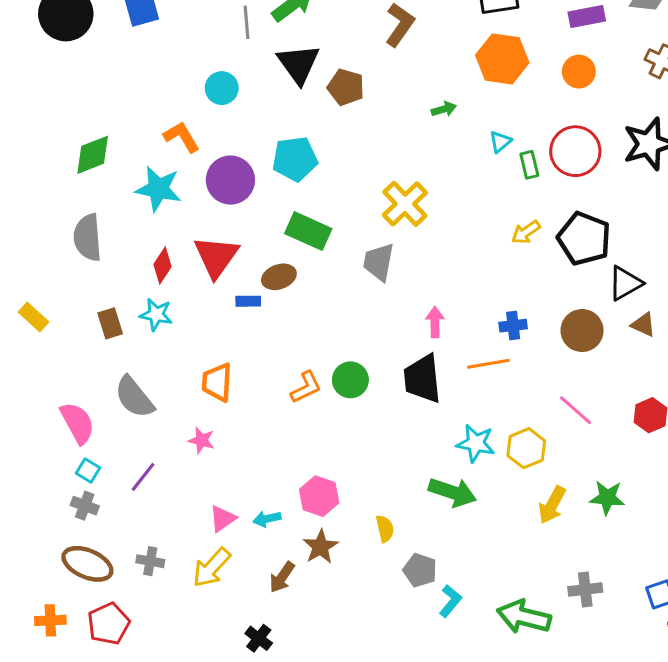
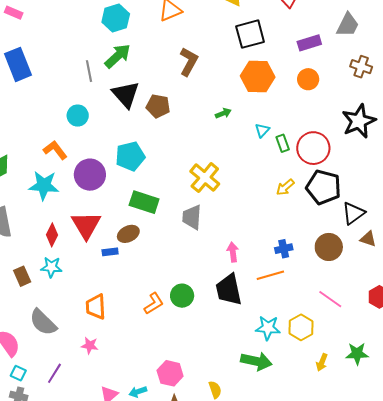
red circle: (575, 151) -> (313, 148), moved
yellow arrow: (552, 505) -> (322, 362), size x0.7

